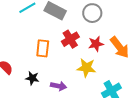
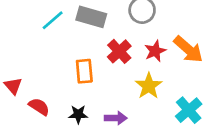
yellow star: (86, 68) -> (149, 86), turned -30

